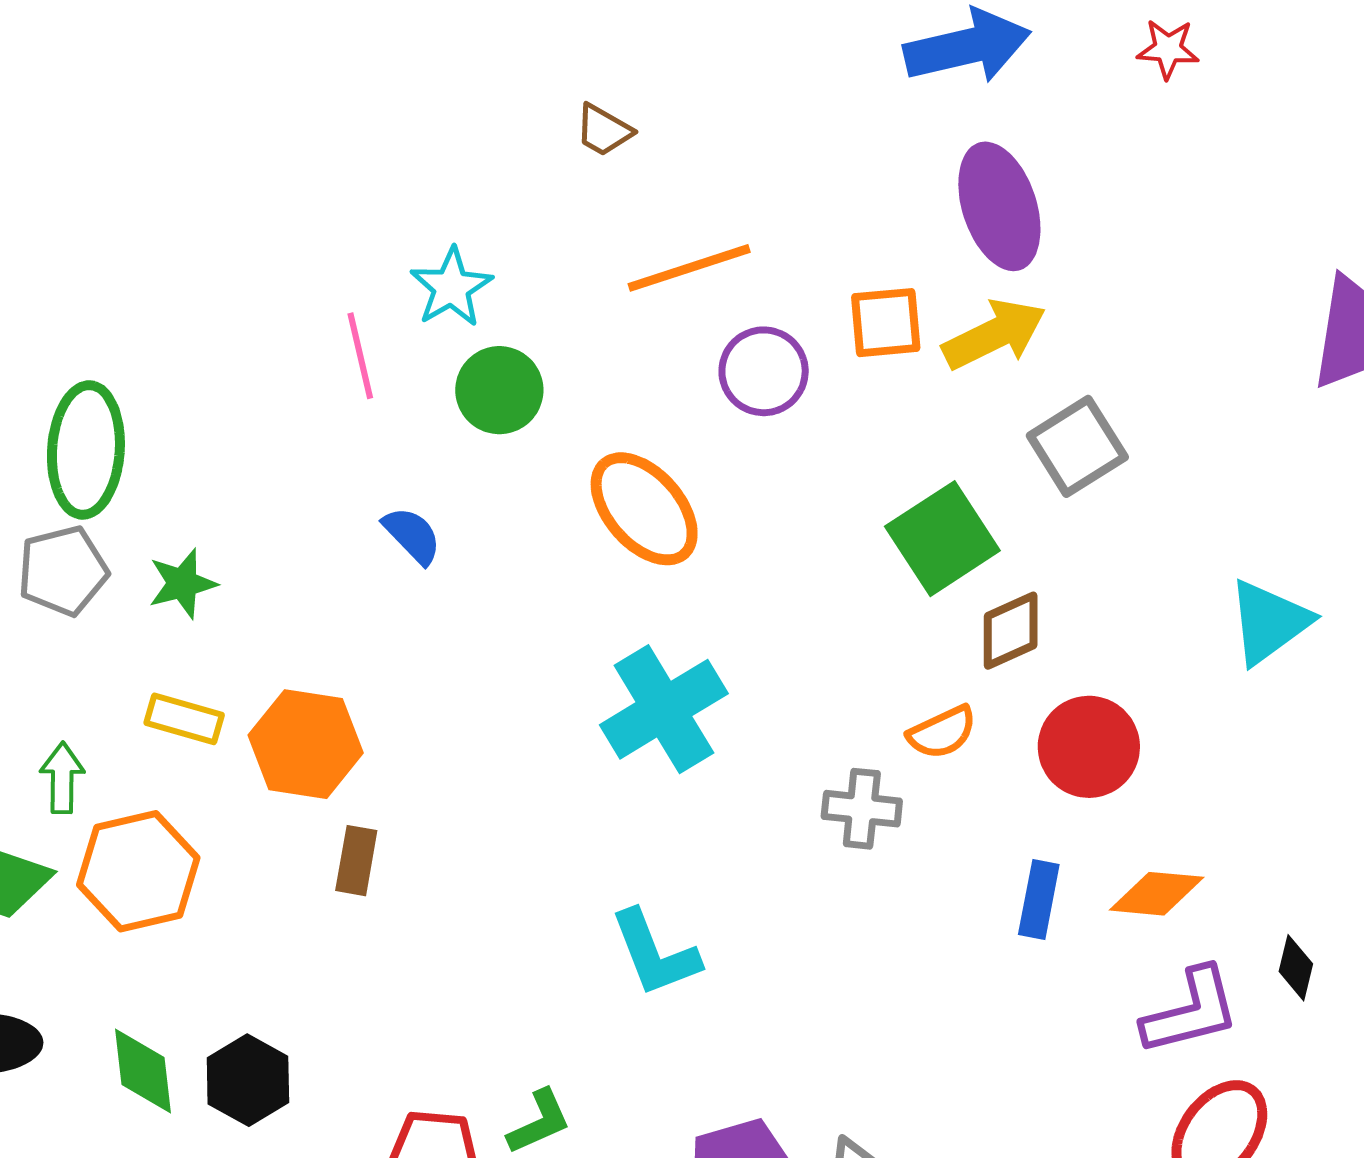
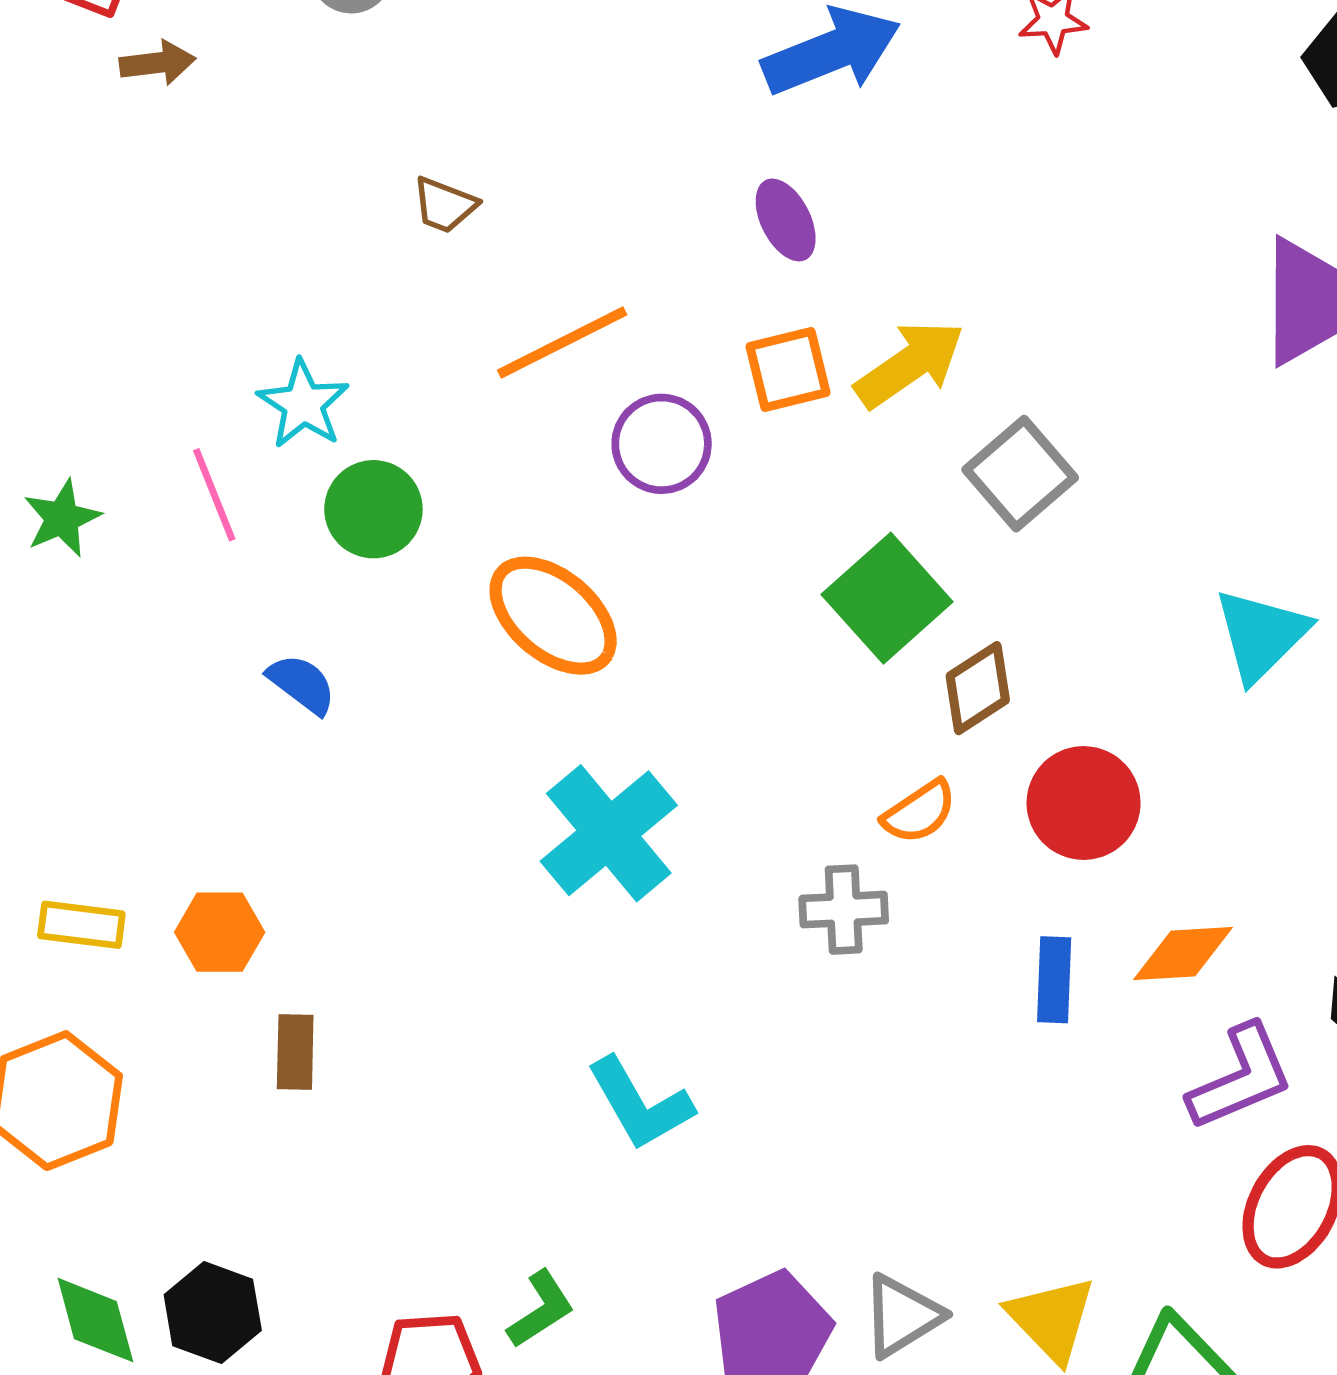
purple ellipse: (999, 206) -> (786, 220), moved, size x0.6
green star: (182, 584) -> (62, 518), moved
orange hexagon: (306, 744) -> (220, 932), size x0.7

